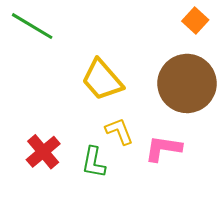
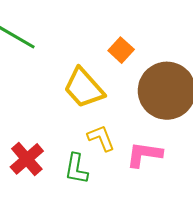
orange square: (195, 21) -> (121, 50), moved

